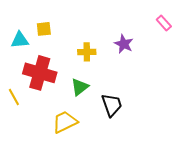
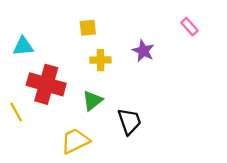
yellow square: (44, 29) -> (88, 28), moved

